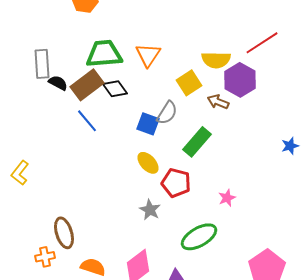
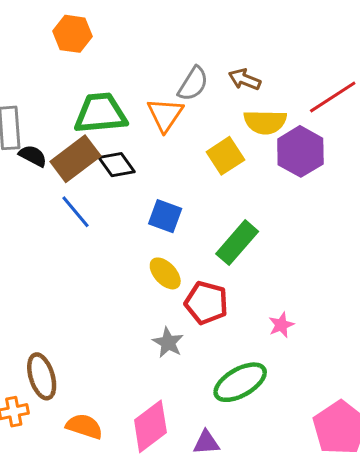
brown arrow: (218, 102) -> (245, 79), moved
gray semicircle: (167, 113) -> (193, 84), moved

